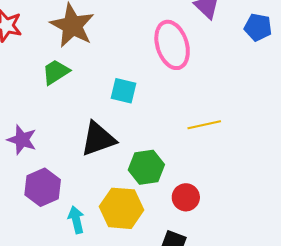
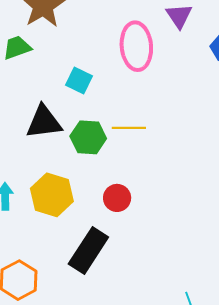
yellow line: (204, 125) -> (129, 128), moved
green hexagon: (146, 167) -> (88, 137), moved

